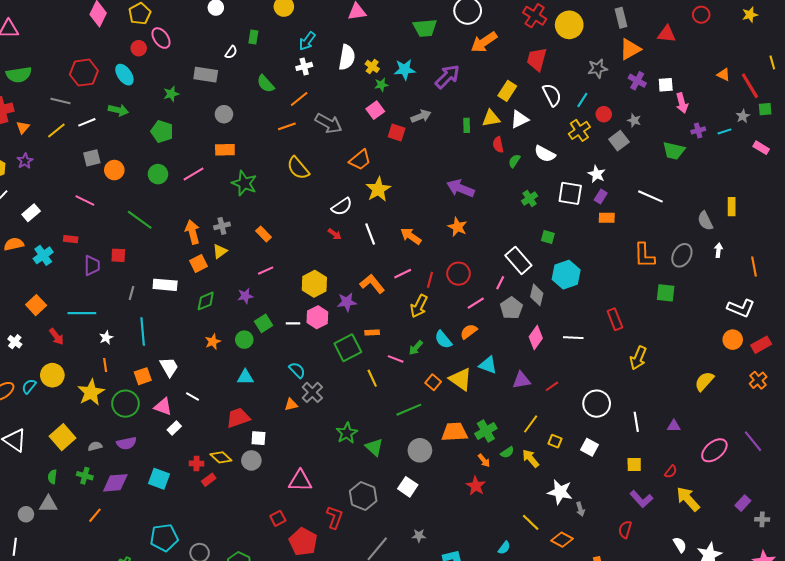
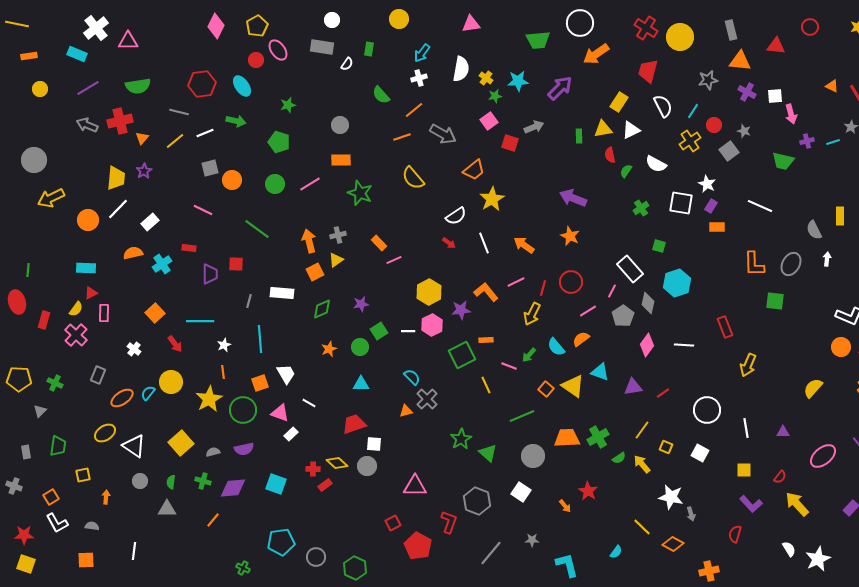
orange triangle: (630, 49) -> (740, 61), turned 35
gray rectangle: (206, 75) -> (322, 47), moved
pink line: (266, 271) -> (394, 260), moved
orange arrow: (484, 460) -> (565, 506), moved
gray circle: (26, 514) -> (140, 481), moved

